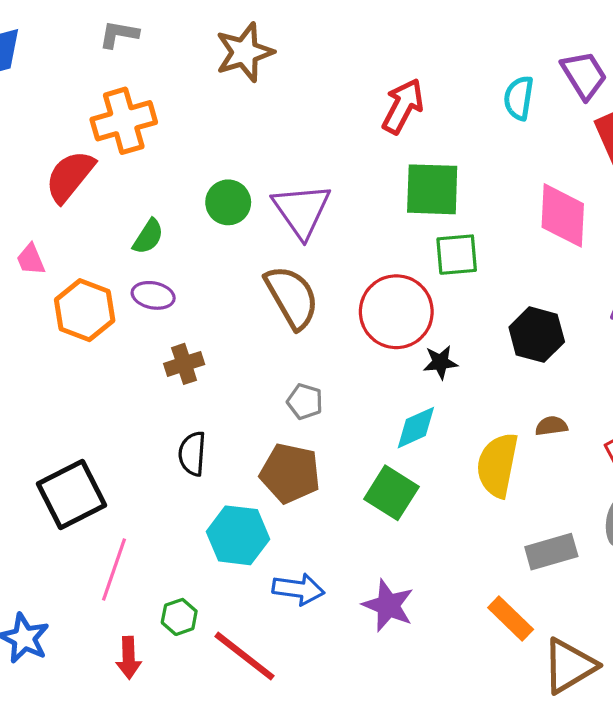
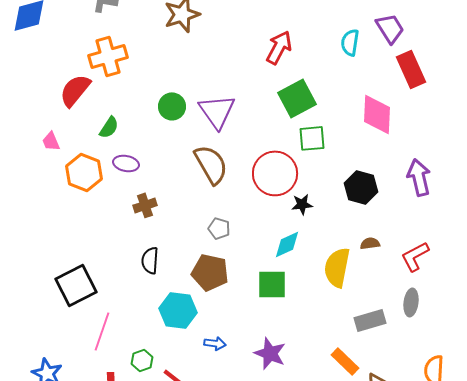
green square: (432, 189) -> (297, 98), turned -30
green semicircle: (148, 237) -> (109, 127), moved
green square: (391, 493) -> (272, 284), turned -32
blue arrow: (298, 589) -> (215, 343), size x0.7

